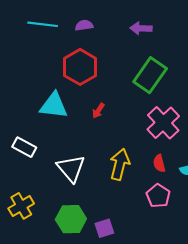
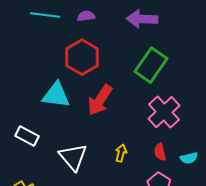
purple arrow: (141, 28) -> (142, 19), size x1.4
red arrow: (98, 111) -> (100, 100), size x2.0
yellow arrow: (120, 164) -> (121, 153), size x0.6

